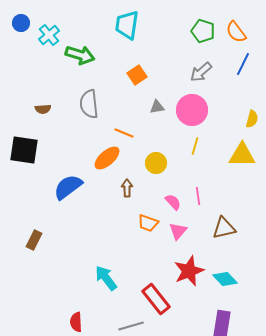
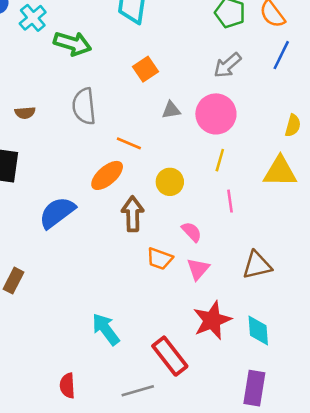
brown arrow: (127, 188) -> (133, 214), size x1.5
pink line: (198, 196) -> (230, 201), moved
cyan diamond: (225, 279) -> (258, 330), turned 40

